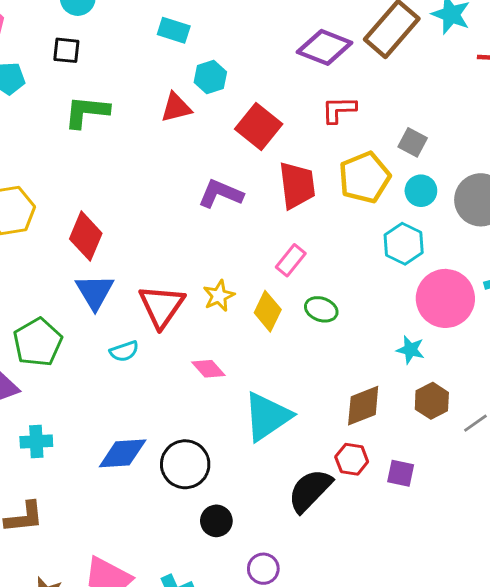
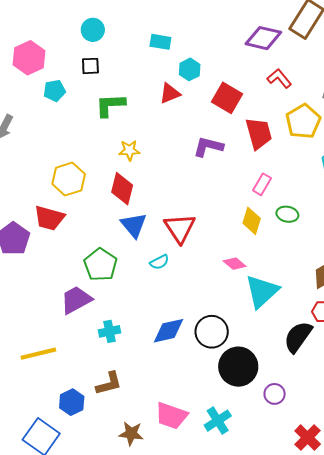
red L-shape: (339, 110) -> (279, 78), turned 60
yellow star: (219, 296) -> (129, 150), moved, turned 30
pink diamond: (208, 369) -> (235, 264), moved
black circle: (216, 521) -> (238, 367), size x1.8

